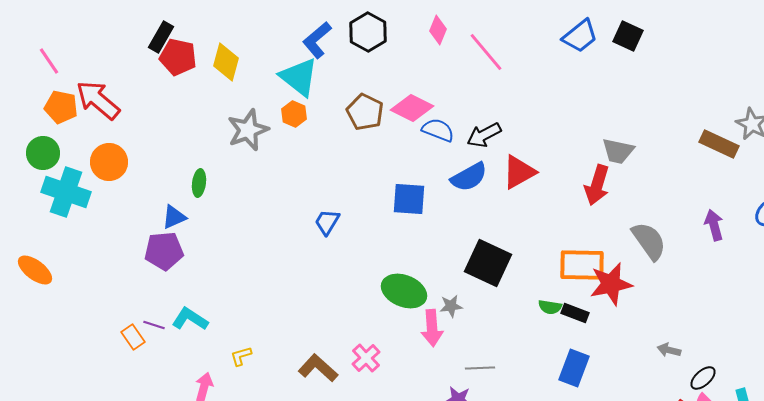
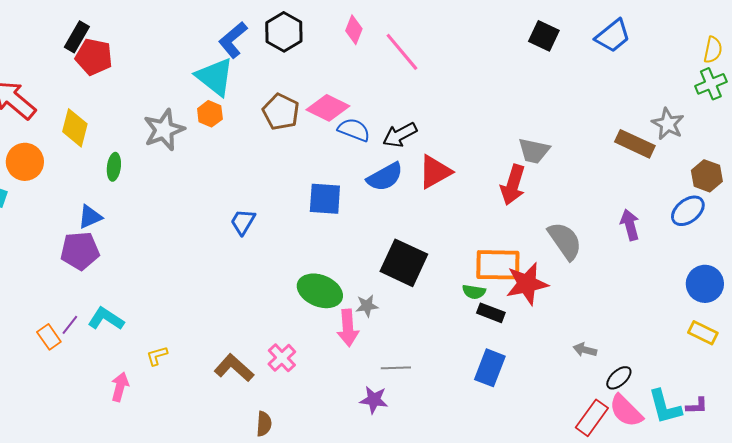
blue trapezoid: (580, 36) -> (613, 36), moved
yellow diamond: (226, 62) -> (75, 128), moved
green ellipse: (199, 183) -> (114, 167), moved
green semicircle: (550, 307) -> (474, 292), moved
purple line: (154, 325) -> (70, 325), turned -70

